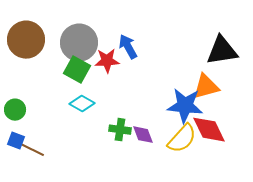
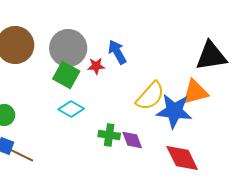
red star: (107, 61) -> (96, 66), size x0.7
red diamond: (209, 130) -> (182, 158), moved
yellow semicircle: (182, 139) -> (150, 96), moved

